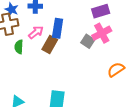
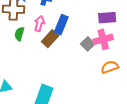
pink arrow: (36, 32) -> (39, 24), turned -49
orange semicircle: (116, 70) -> (110, 67), moved

